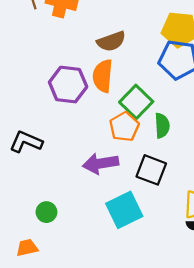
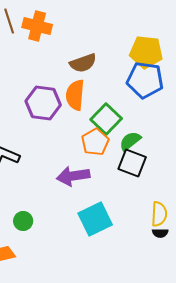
green semicircle: (162, 126) -> (130, 141), turned -125
black square: (151, 170) -> (132, 163), moved

